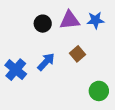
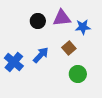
blue star: (95, 20) -> (83, 27), moved
green circle: (99, 91) -> (78, 74), moved

